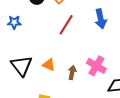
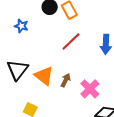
orange triangle: (49, 65) -> (44, 76), size x1.5
brown arrow: (72, 72) -> (66, 80), moved

